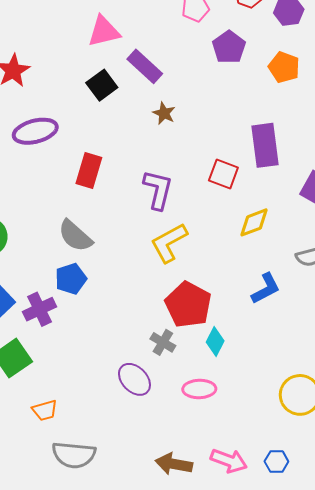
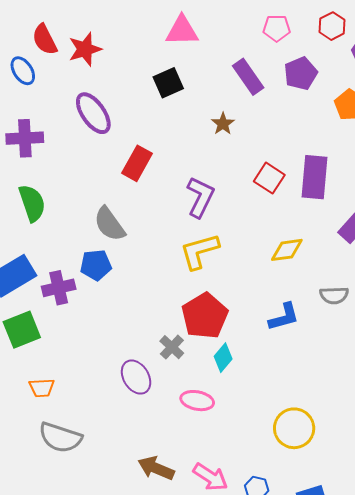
purple rectangle: (145, 66) -> (248, 77), moved
purple ellipse: (35, 131) -> (93, 113), turned 57
red square: (223, 174) -> (269, 178), moved

